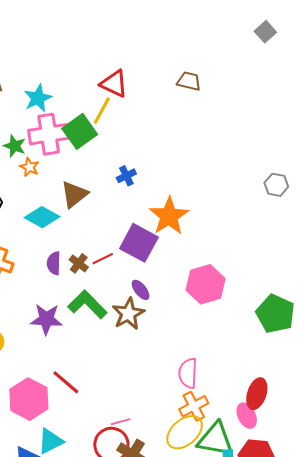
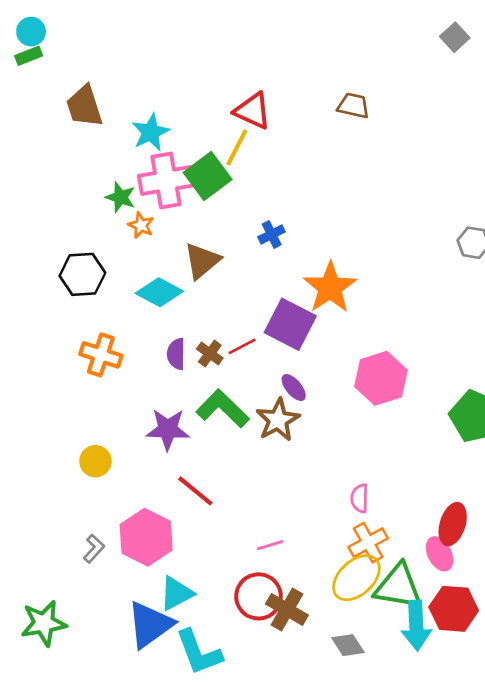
pink semicircle: (188, 373) -> (360, 498), size x0.7
red line: (66, 382) -> (195, 491), moved
pink line: (121, 422) -> (270, 545), moved

